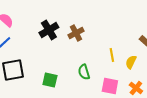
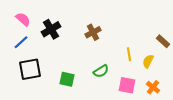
black cross: (49, 30) -> (51, 29), moved
green semicircle: (84, 72) -> (101, 71), turned -105

